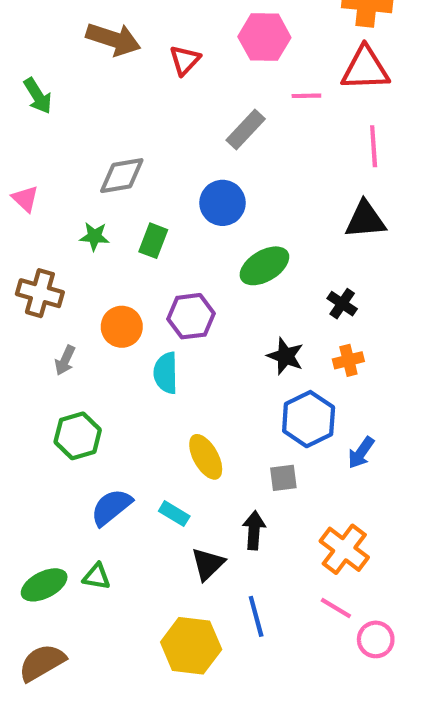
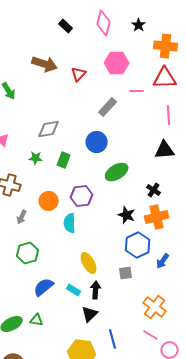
orange cross: (348, 360) -> (157, 217), size x1.6
black arrow: (254, 530) -> (96, 290), moved

